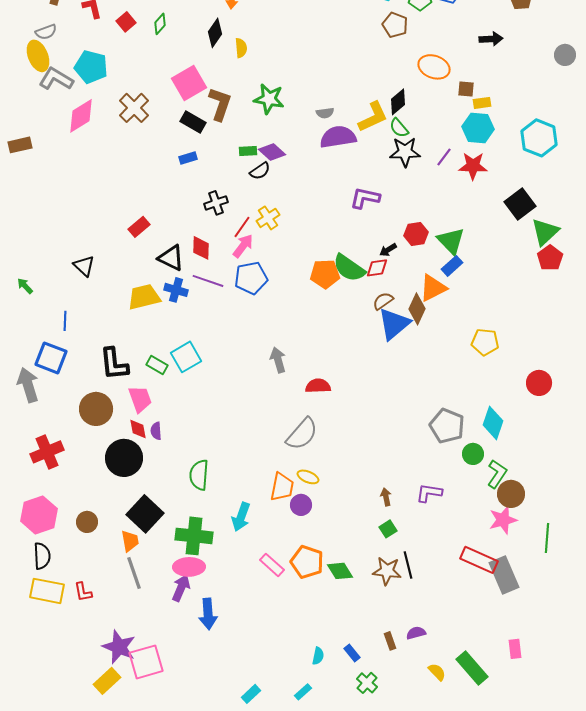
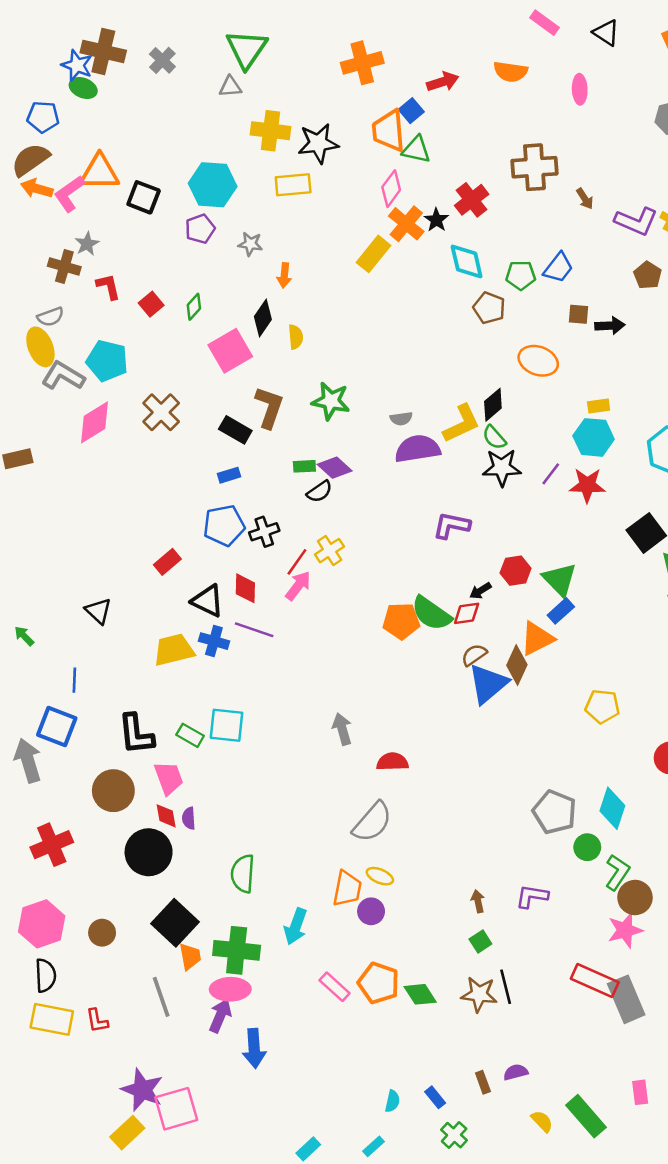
pink square: (189, 83) -> (230, 351), moved
brown square: (466, 89) -> (578, 314), moved
blue pentagon: (251, 278) -> (224, 525), moved
cyan square: (186, 357) -> (226, 725), turned 36
orange trapezoid: (130, 541) -> (190, 957), moved

